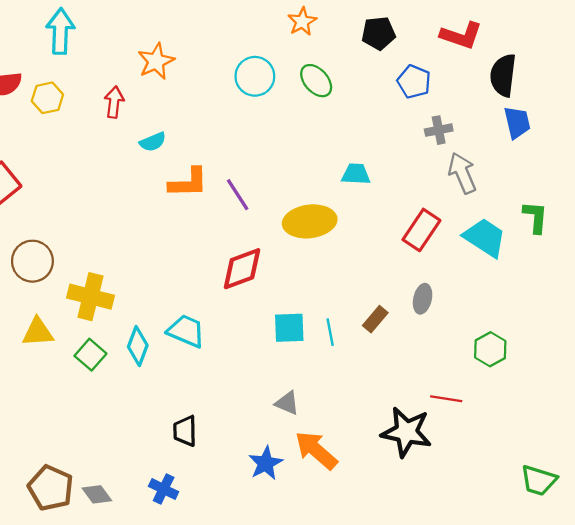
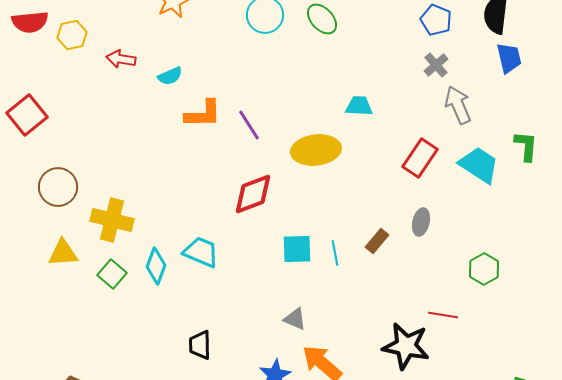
blue pentagon: (414, 82) -> (436, 20), moved
red arrow: (114, 102) -> (121, 59), moved, turned -88
gray cross: (439, 130) -> (436, 65), turned -30

